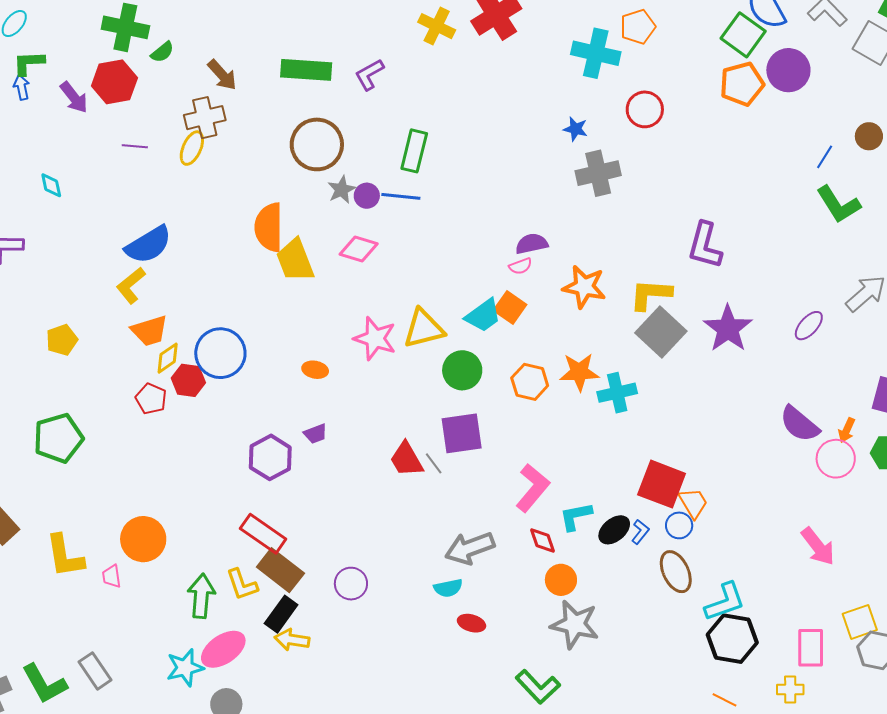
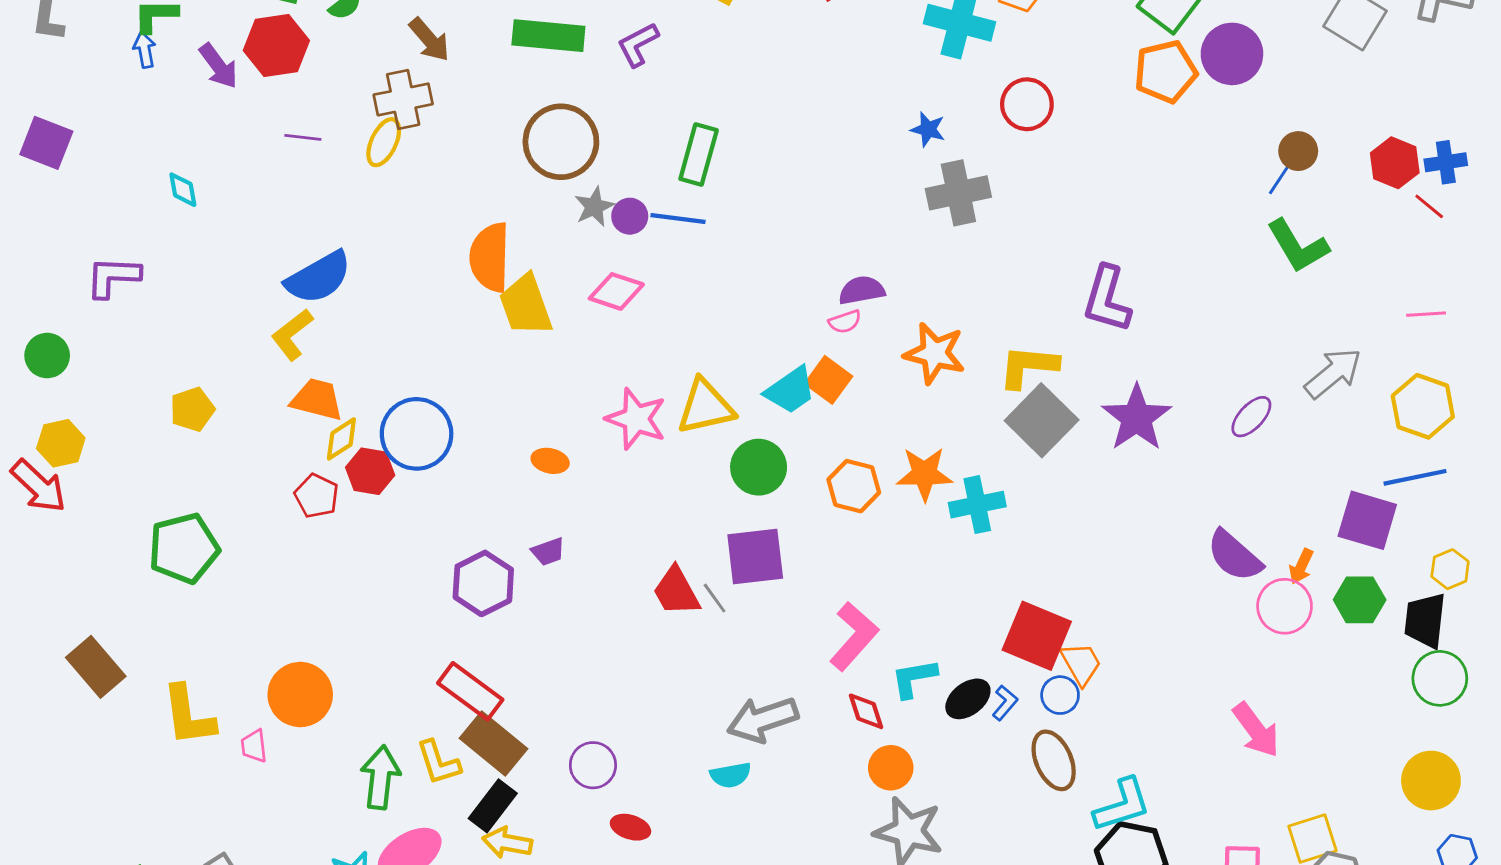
brown circle: (869, 136) -> (1298, 151), moved
orange trapezoid: (150, 331) -> (317, 399), turned -150
red ellipse: (472, 623) -> (630, 827), moved

